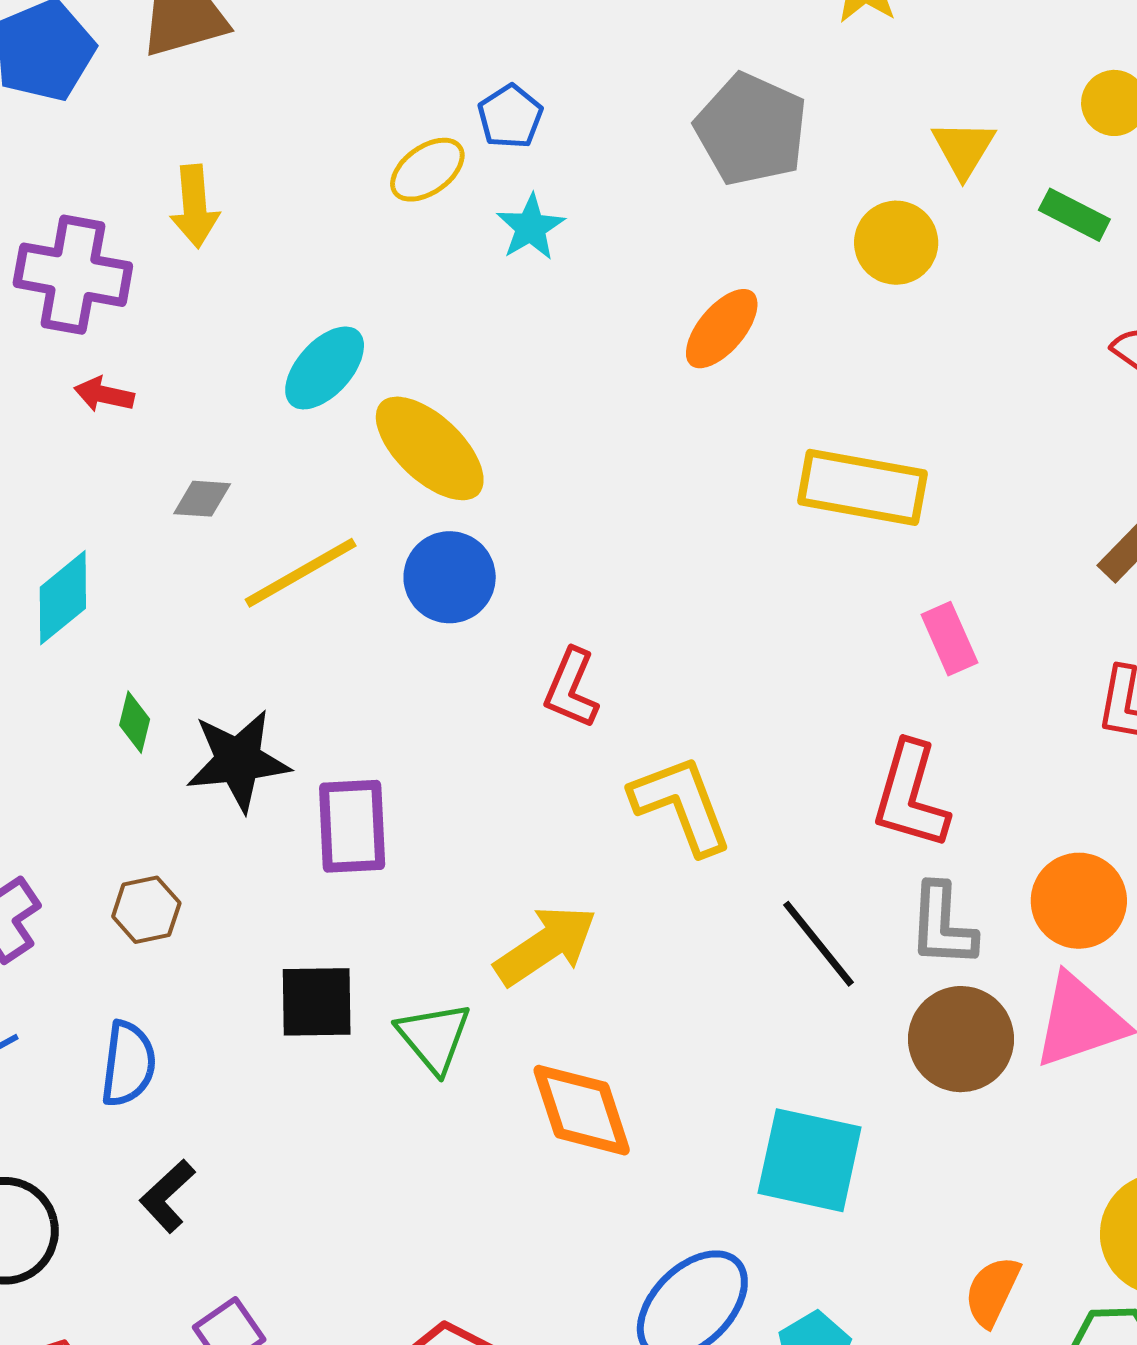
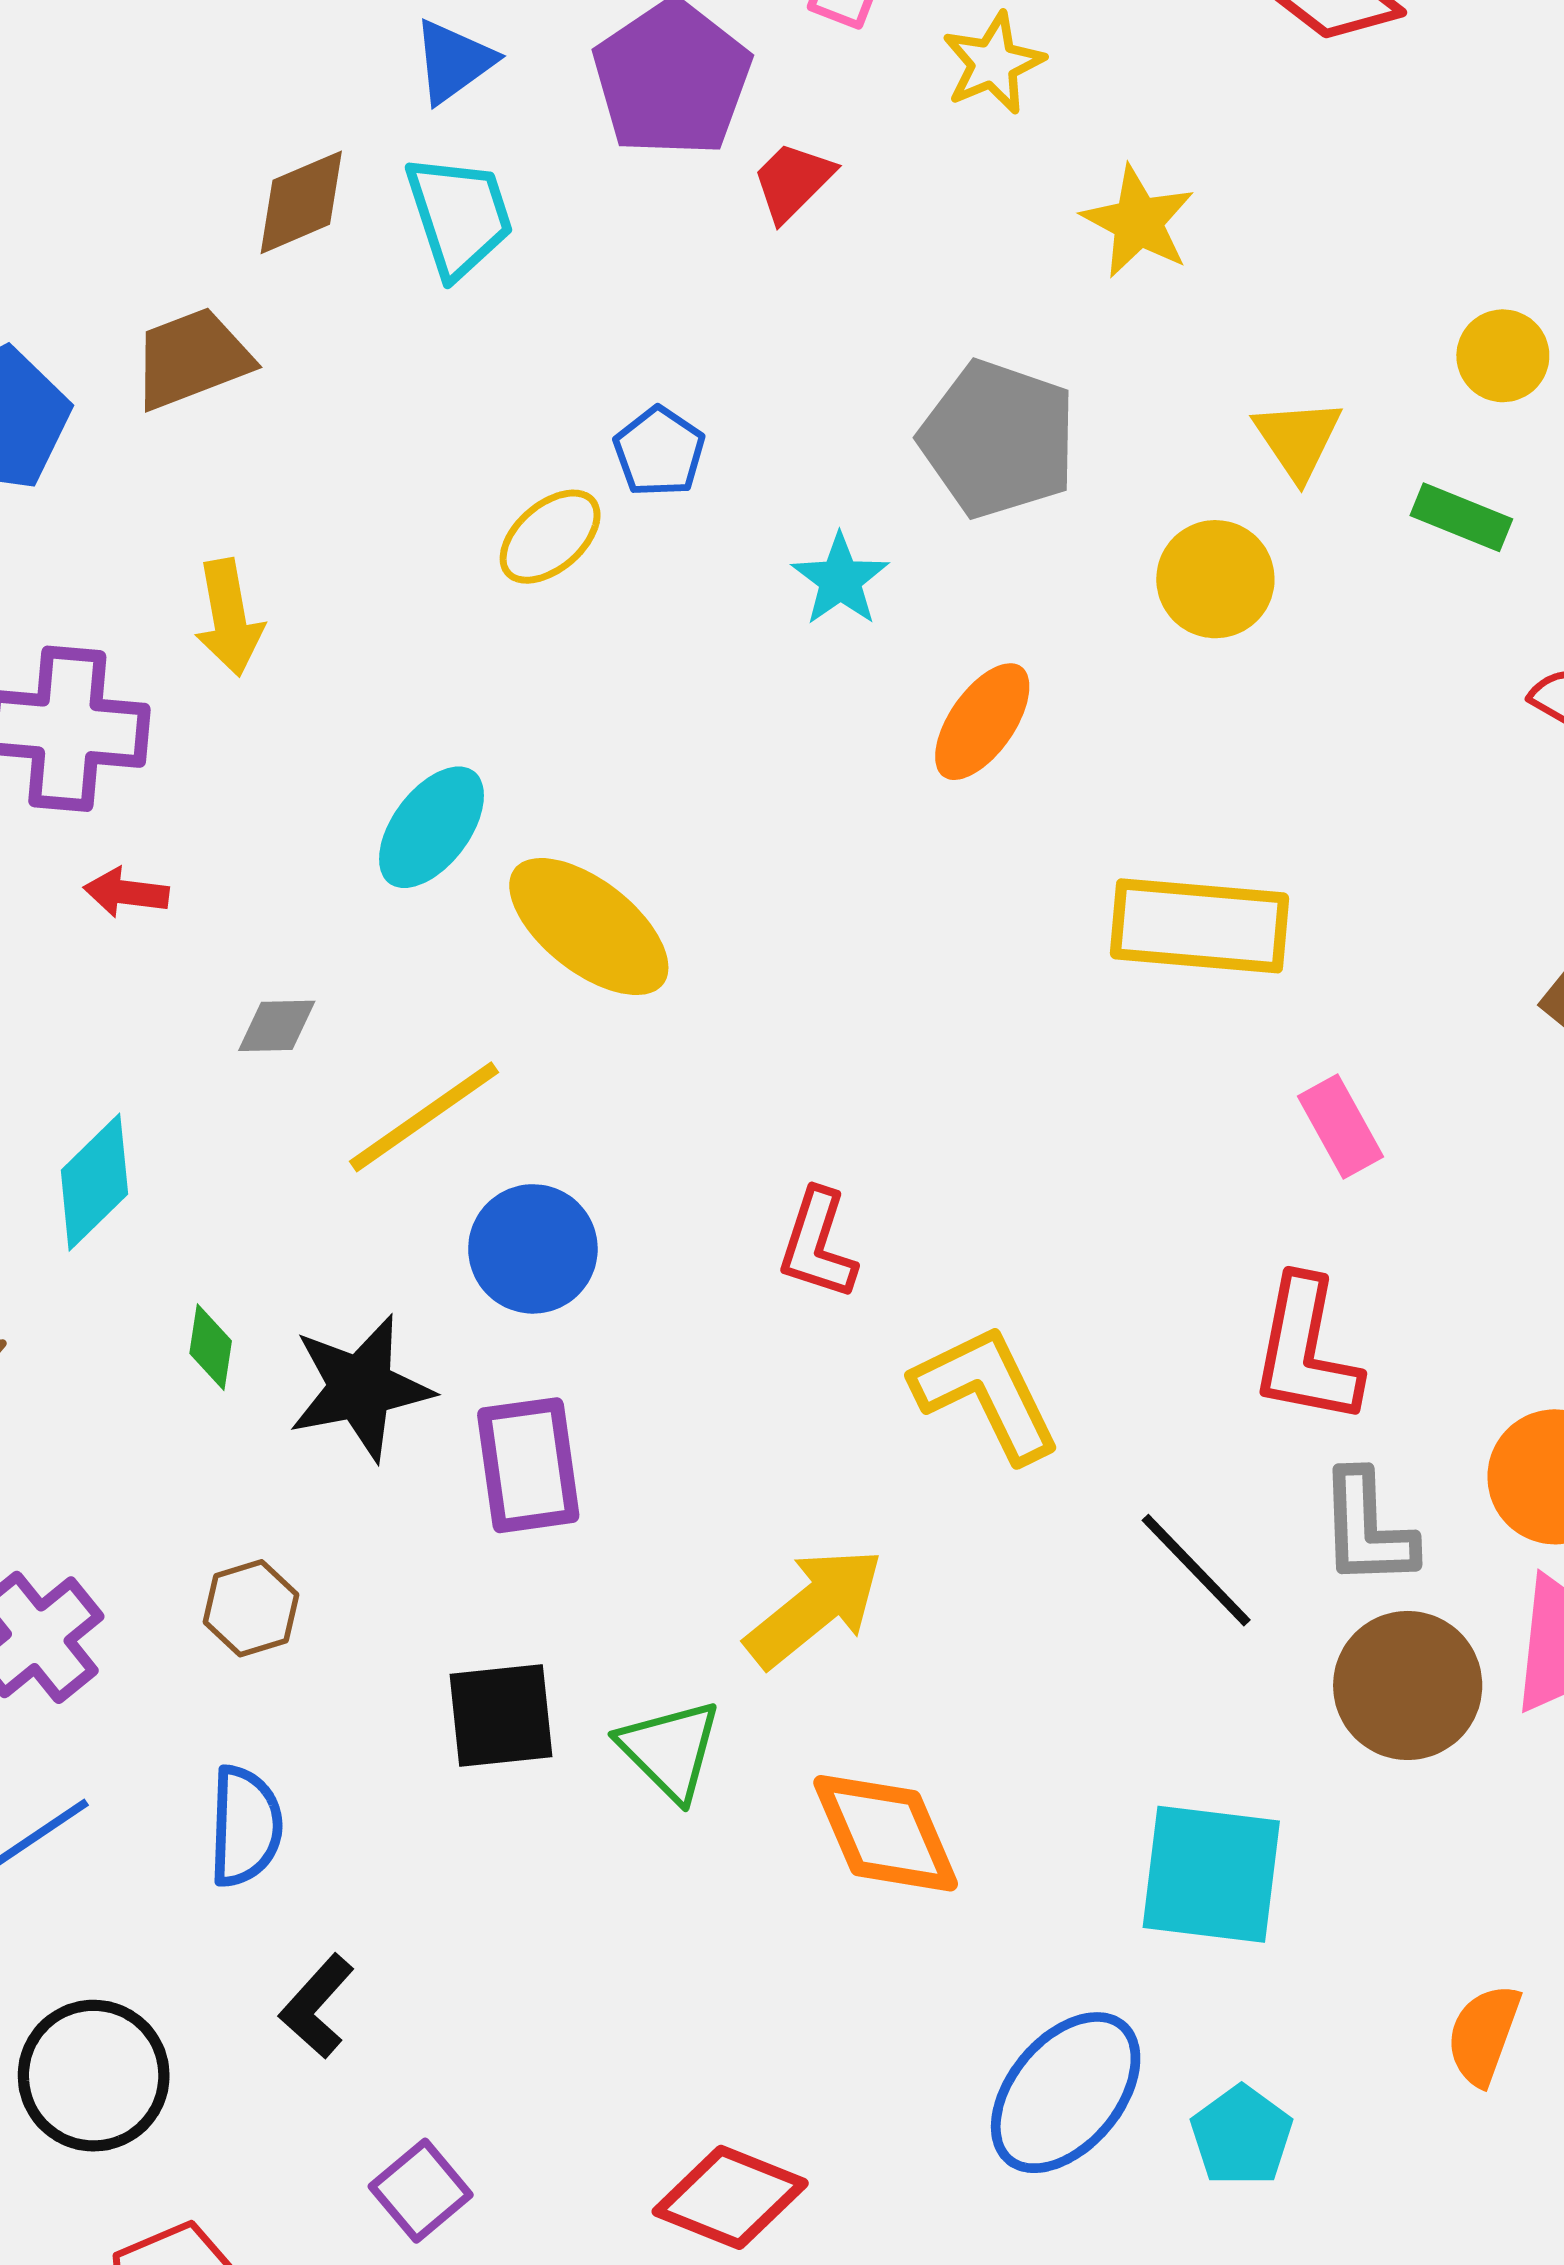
cyan star: (531, 227) -> (840, 580), moved
blue circle: (450, 577) -> (533, 1249), moved

